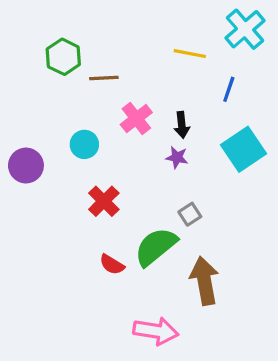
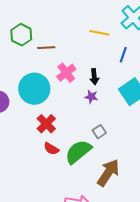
cyan circle: (84, 144) -> (34, 89), size x1.8
red semicircle: (112, 265) -> (51, 149), moved
brown arrow: (204, 281) -> (108, 173), turned 44

